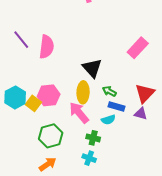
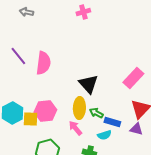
pink rectangle: (138, 48) -> (133, 78), moved
green arrow: (109, 91) -> (96, 113), moved
yellow square: (33, 103) -> (30, 119), turned -35
pink arrow: (79, 113) -> (75, 128), size x0.7

